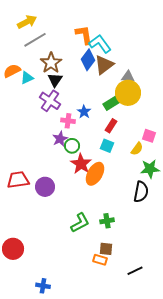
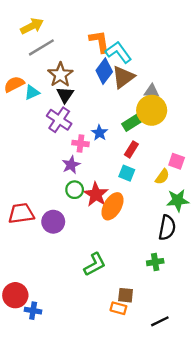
green circle: (72, 146) -> (75, 190), moved
green cross: (107, 221) -> (155, 262), moved
blue cross: (43, 286) -> (33, 311), moved

